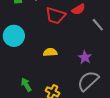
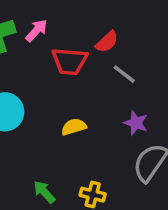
gray line: (98, 25) -> (124, 74), moved

